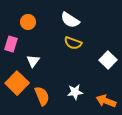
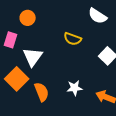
white semicircle: (70, 20) -> (98, 16), moved
white triangle: (33, 61) -> (33, 57), size x1.5

